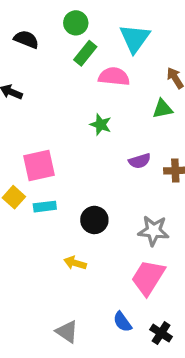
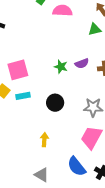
green star: (101, 125) -> (61, 67), moved
yellow arrow: (75, 263) -> (44, 140), moved, turned 80
blue semicircle: (122, 322) -> (77, 167), size x1.5

